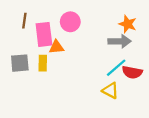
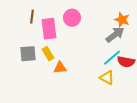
gray arrow: (120, 41) -> (115, 35), turned -36
orange triangle: (57, 47) -> (60, 68), moved
yellow rectangle: (43, 63) -> (48, 54), turned -32

